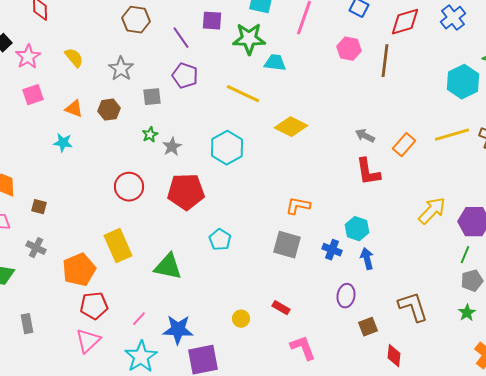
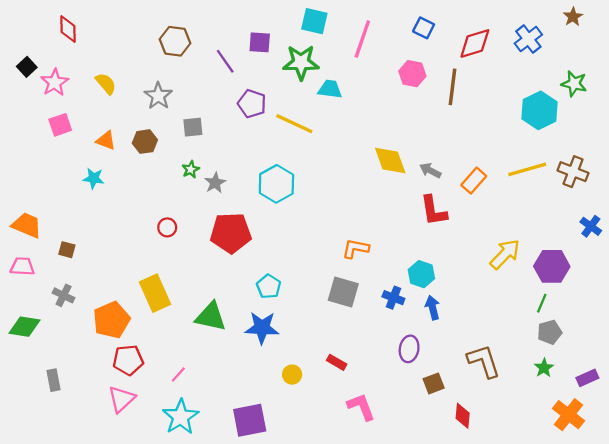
purple pentagon: (185, 76) -> (252, 104), moved
yellow diamond: (291, 127) -> (390, 161), moved, turned 44
red circle: (129, 187) -> (167, 227), size x0.6
blue star: (178, 330) -> (262, 328), moved

